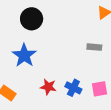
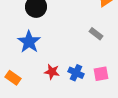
gray rectangle: (94, 47) -> (96, 34), turned 32

